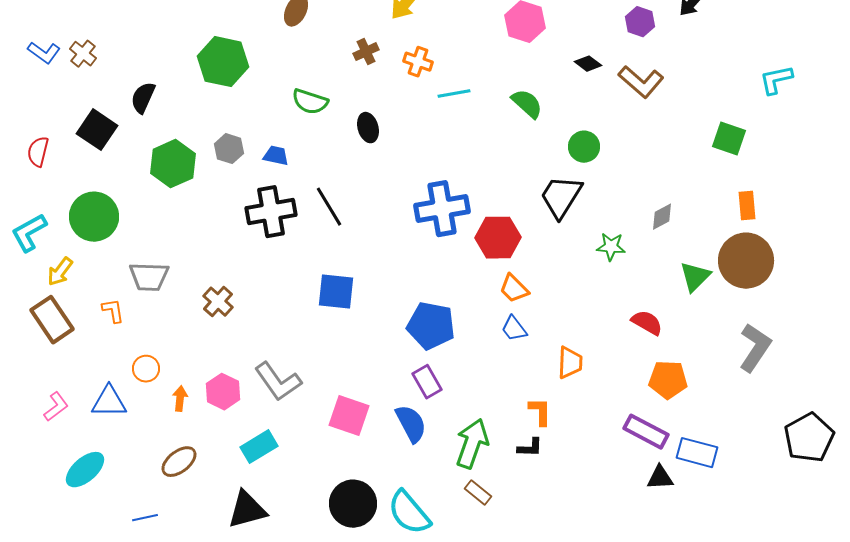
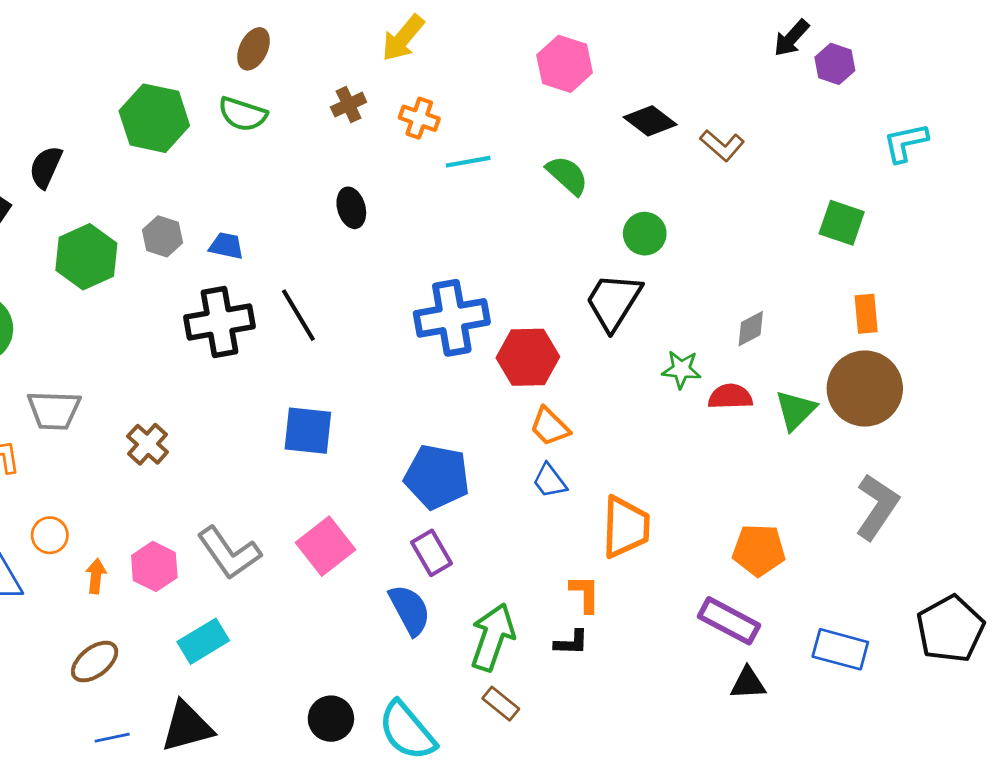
purple hexagon: (640, 22) -> (835, 64), moved
black diamond: (588, 64) -> (650, 121), size x1.4
brown L-shape: (641, 82) -> (722, 145), size x0.7
green semicircle: (310, 102) -> (243, 114), moved
red semicircle: (647, 323) -> (730, 397), moved, turned -32
orange trapezoid: (570, 363) -> (626, 527), size x1.4
pink square: (349, 416) -> (325, 546), moved, turned 33
blue rectangle: (697, 453) -> (840, 649), moved
black circle: (353, 504) -> (331, 719), size x0.7
blue line: (145, 518) -> (112, 738), moved

